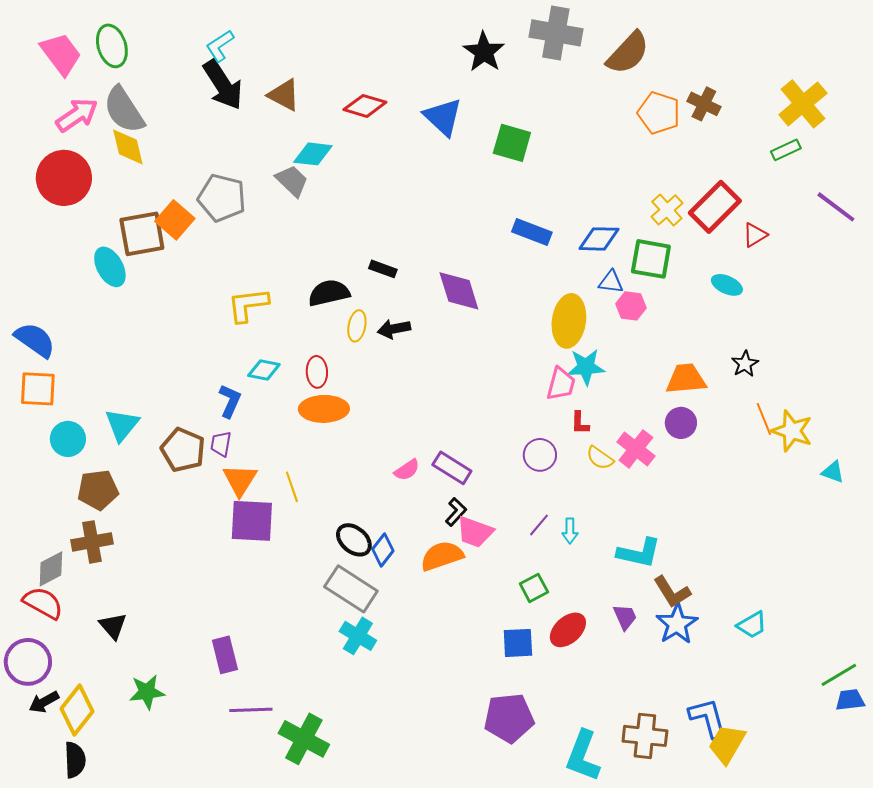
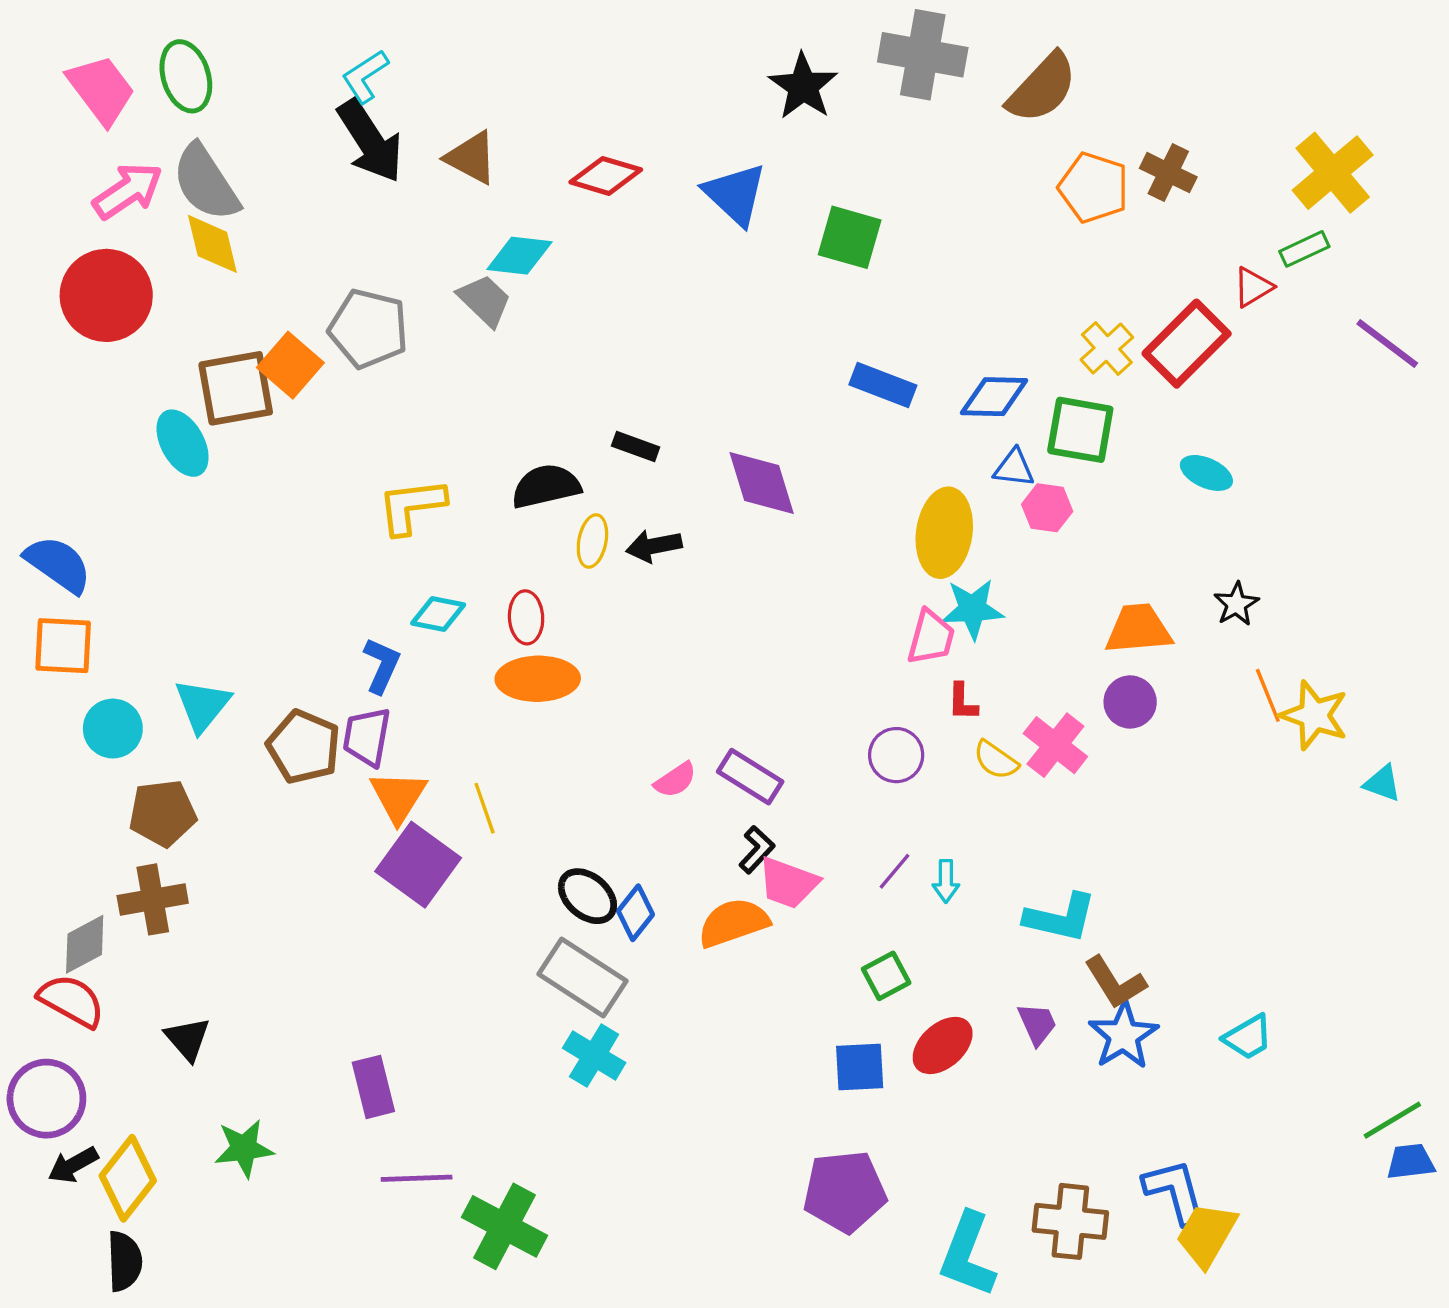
red triangle: (755, 235) -> (1253, 287), moved
purple trapezoid: (221, 444) -> (367, 737), size x1.4
purple square: (252, 521) -> (418, 865), turned 33

